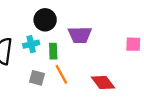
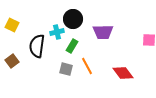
cyan cross: (31, 44) -> (57, 32), moved
green rectangle: (53, 51) -> (72, 46), moved, turned 32

